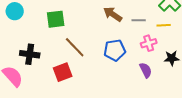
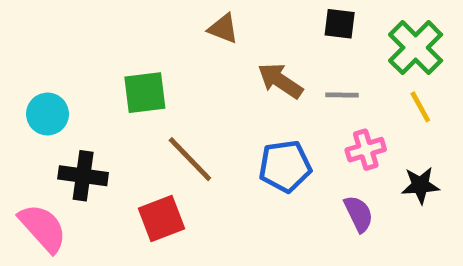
cyan circle: (15, 11) -> (47, 114), moved
yellow line: (164, 25) -> (420, 107), moved, turned 64

